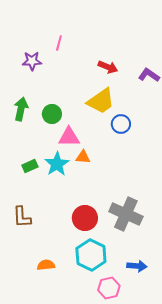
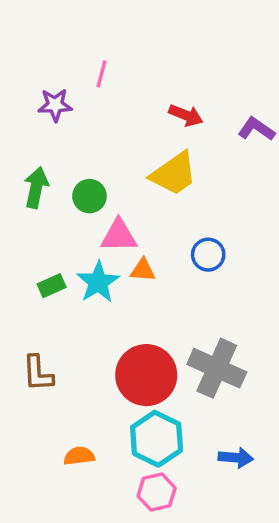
blue circle: (121, 124) -> (208, 255), moved
red circle: (85, 218) -> (146, 375), size x1.4
pink hexagon: (109, 288) -> (157, 492), moved

